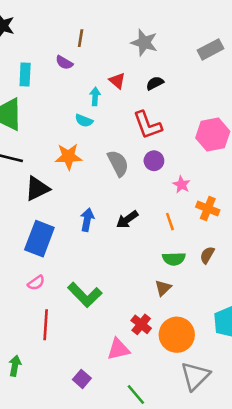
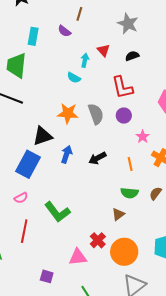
orange star: (68, 157) -> (68, 113), moved
black triangle: (37, 188) -> (43, 136), moved
purple square: (82, 379) -> (47, 276), turned -32

